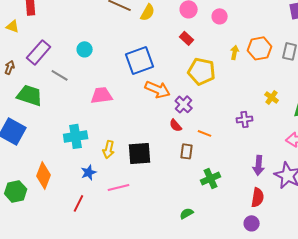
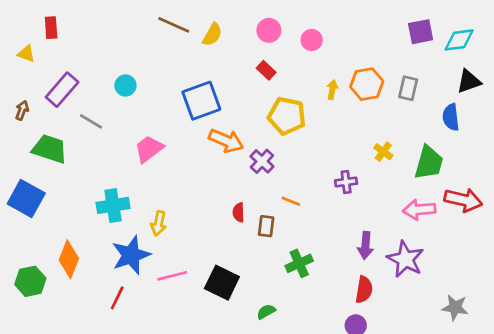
pink trapezoid: (102, 95) -> (149, 149), turned -30
red semicircle: (176, 125) -> (239, 212), moved, turned 40
black square: (140, 153) -> (222, 283), moved, turned 30
blue star: (89, 172) -> (131, 255), size x1.8

